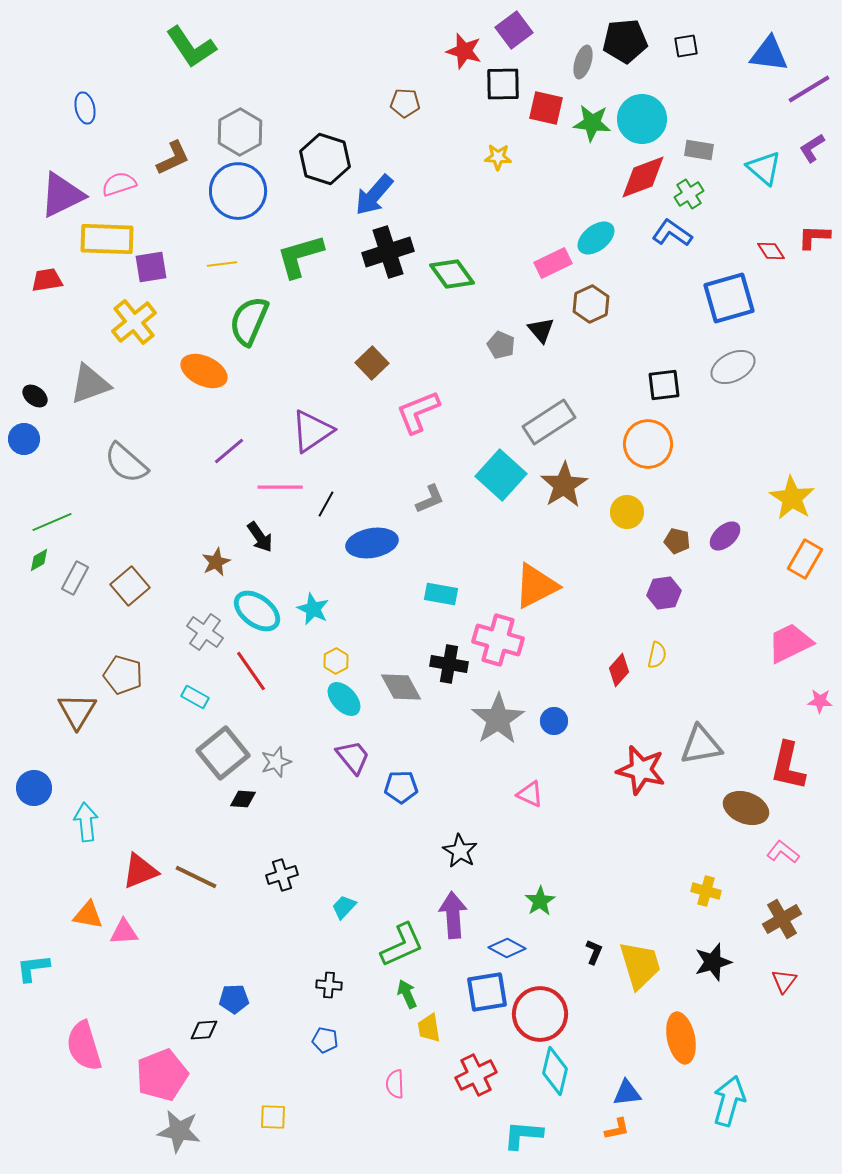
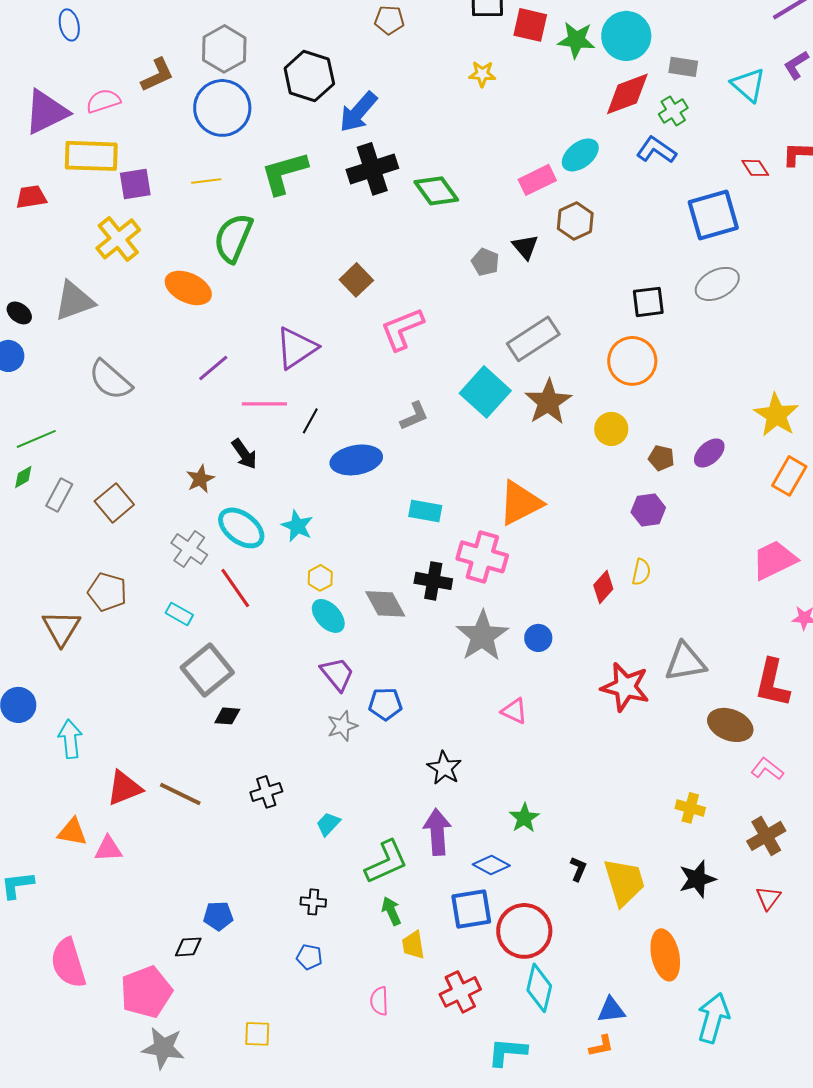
gray star: (276, 762) -> (342, 726), moved

